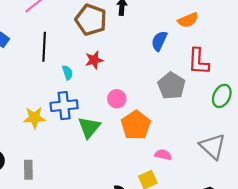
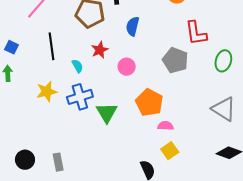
blue semicircle: (159, 41) -> (133, 26), moved
pink circle: (117, 99) -> (127, 67), moved
yellow star: (34, 118) -> (47, 92), moved
pink semicircle: (163, 155) -> (165, 126), moved

